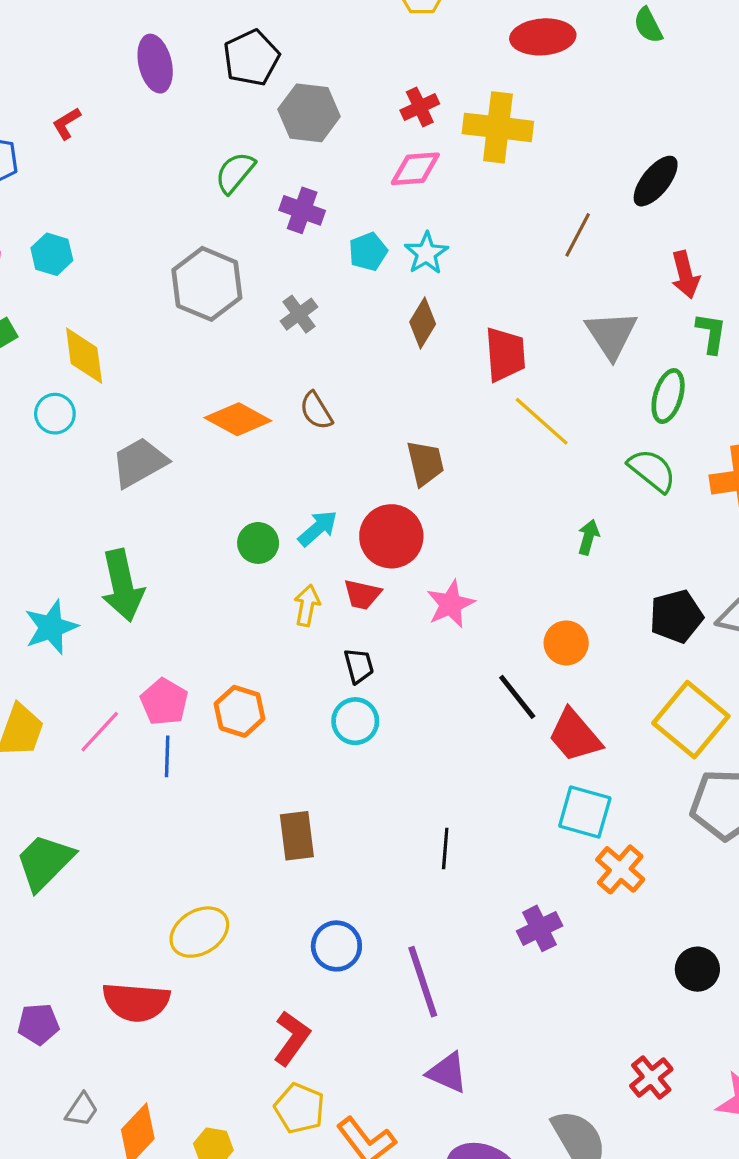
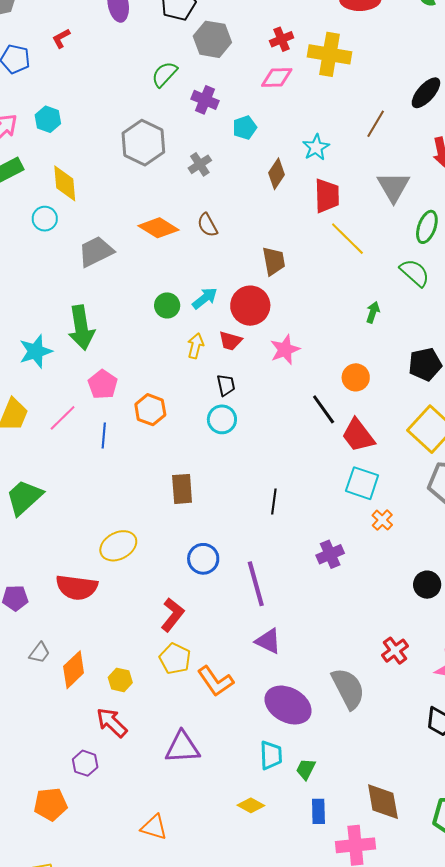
cyan star: (426, 253) -> (316, 147), moved
pink pentagon: (164, 702) -> (103, 384), moved
orange cross: (620, 869) -> (382, 520), size x0.7

